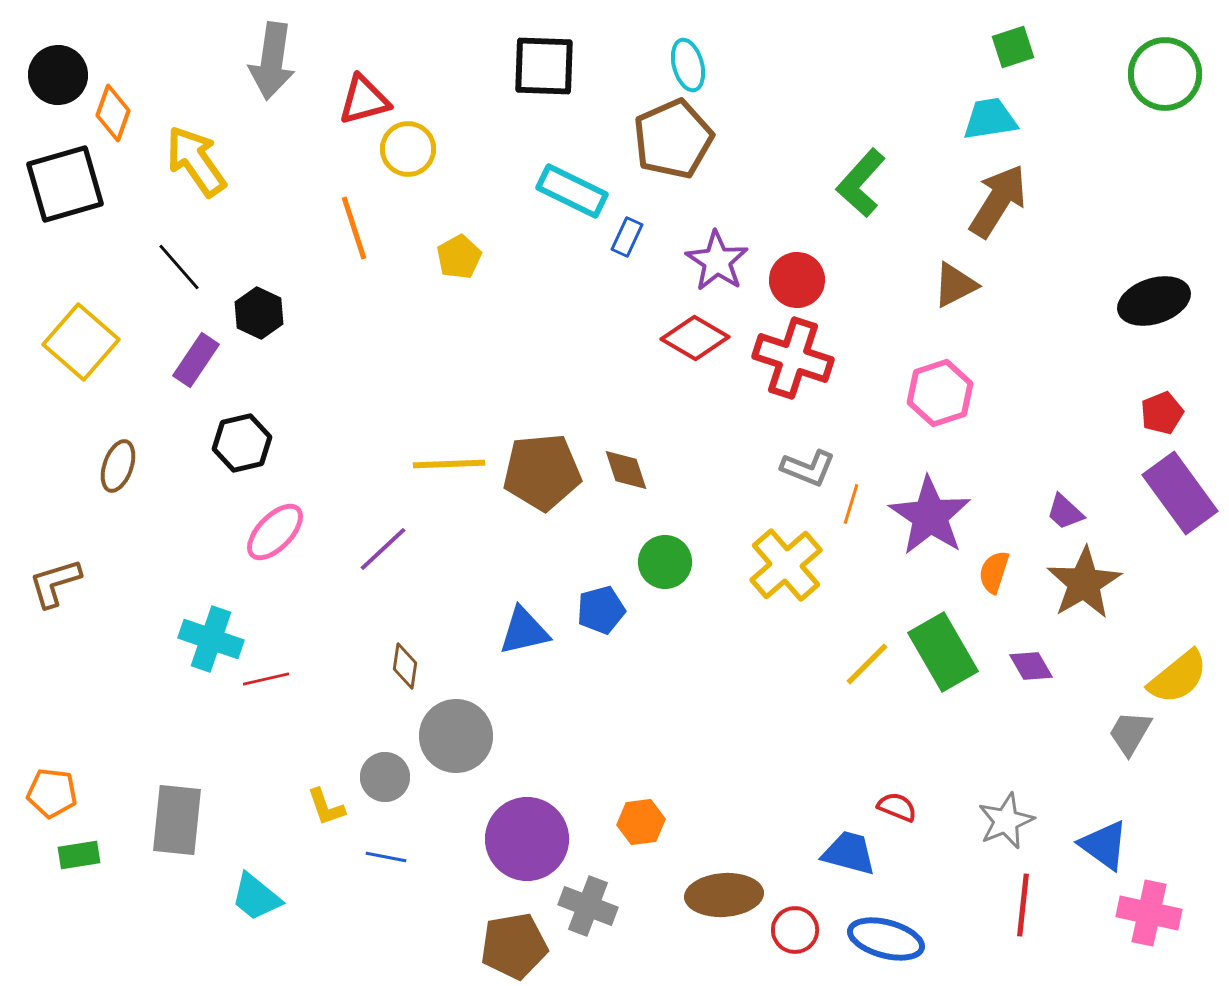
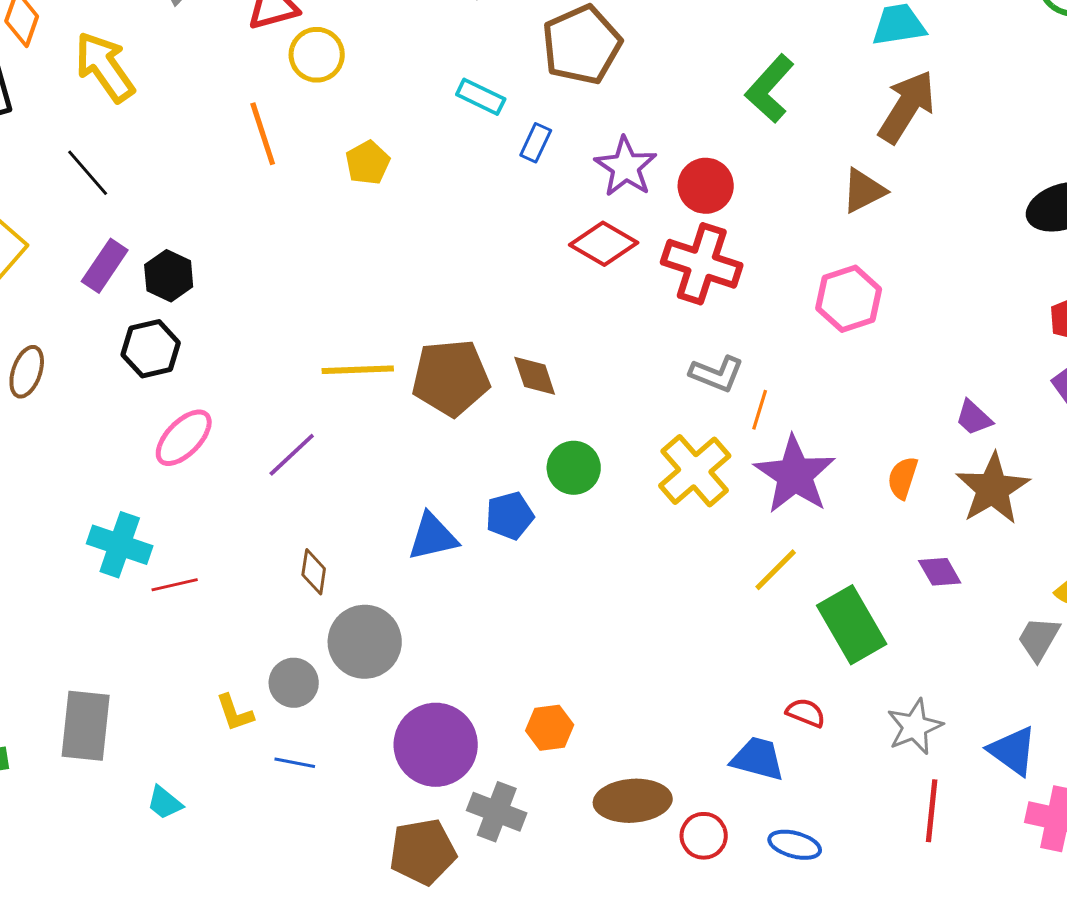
cyan rectangle: (572, 191) -> (481, 97), size x0.7
black hexagon: (259, 313) -> (169, 276), moved
purple star: (930, 516) -> (795, 475), moved
green rectangle: (943, 652) -> (852, 625), moved
cyan trapezoid: (256, 897) -> (165, 803), size x0.7
blue ellipse: (886, 939) -> (795, 845), size x0.7

